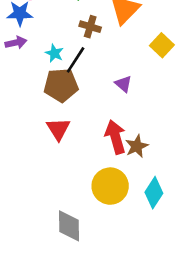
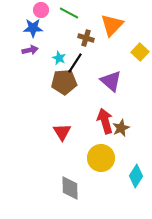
purple triangle: (123, 84) -> (111, 81), size x1.6
red triangle: (58, 129) -> (62, 132), moved
cyan diamond: (154, 193) -> (136, 176), moved

